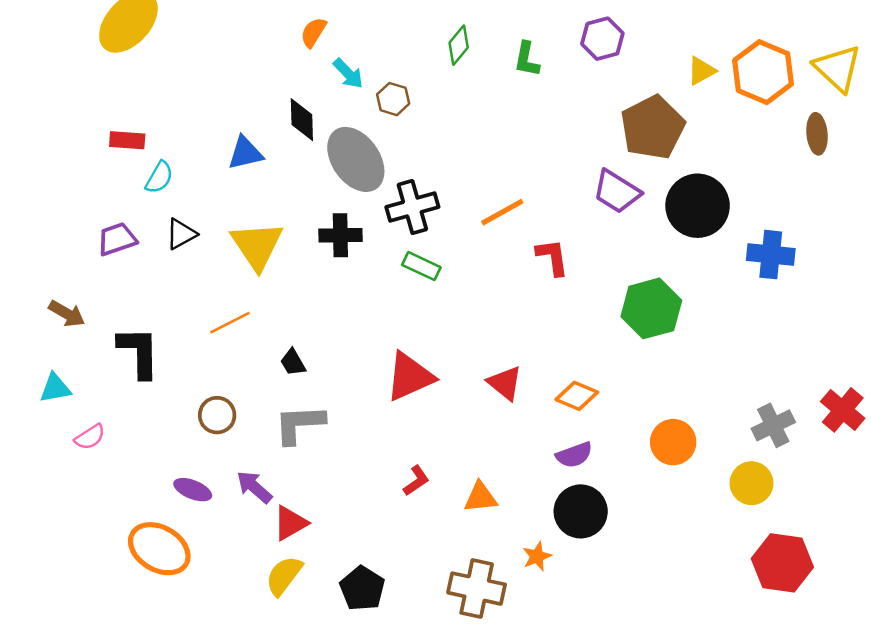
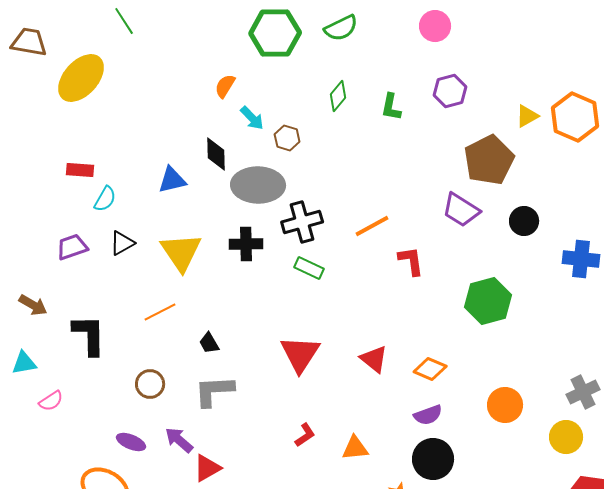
gray ellipse: (356, 159) -> (258, 185), turned -54
black circle: (698, 206) -> (524, 221), size x0.6
red triangle: (410, 377) -> (300, 354), turned -33

